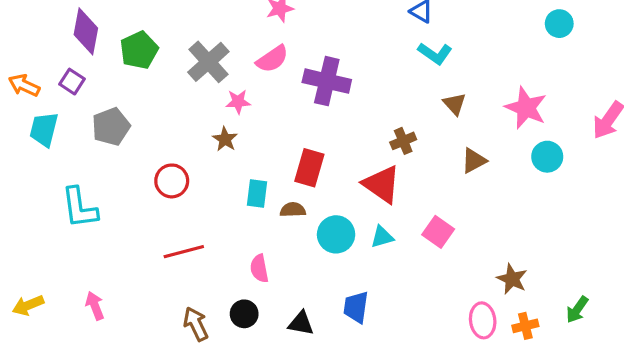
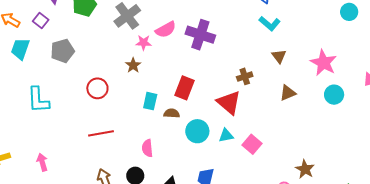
pink semicircle: (272, 59) -> (166, 30), moved
pink square: (438, 232) -> (252, 144), moved

